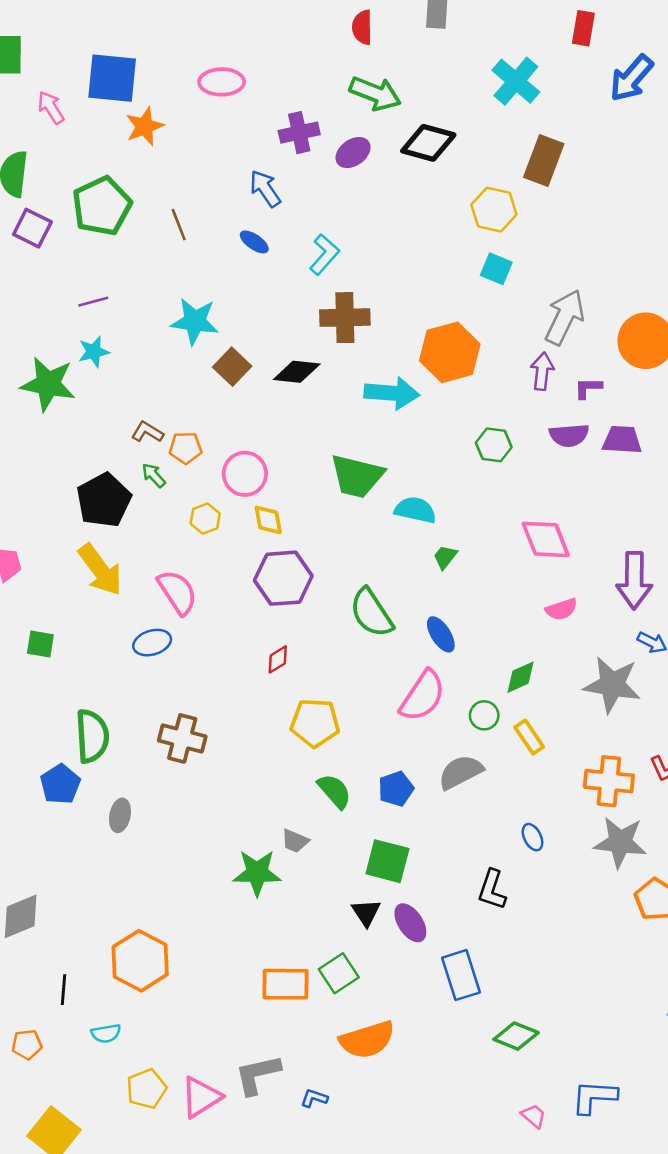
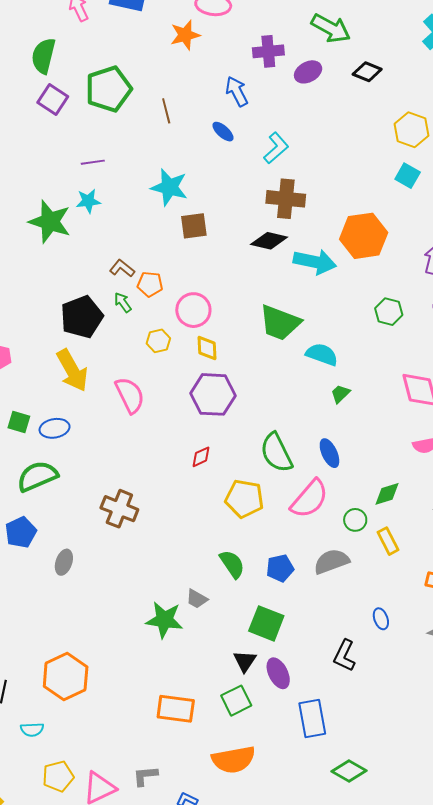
orange star: (145, 126) -> (185, 35), moved
black diamond: (428, 143) -> (367, 72), size x0.7
brown square: (232, 367) -> (194, 226), turned 32
black diamond: (297, 372) -> (269, 241), moved
green semicircle: (371, 613) -> (276, 453), moved
blue ellipse: (152, 643) -> (55, 428), moved
yellow pentagon: (315, 723) -> (244, 499), moved
green semicircle: (92, 736) -> (37, 476), moved, turned -117
green square: (339, 973) -> (236, 701), moved
gray L-shape: (257, 1075) -> (145, 776), size x0.7

